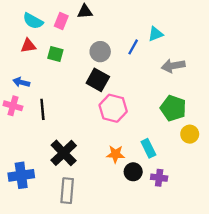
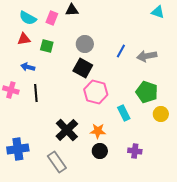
cyan triangle: (156, 34) -> (158, 12), moved, turned 40
blue line: (133, 47) -> (121, 51), moved
blue arrow: (21, 82) -> (28, 67), moved
cyan rectangle: (148, 148) -> (124, 113), moved
black cross: (64, 153) -> (67, 130), moved
black circle: (133, 172) -> (100, 151), moved
gray rectangle: (67, 191) -> (57, 162), turned -40

